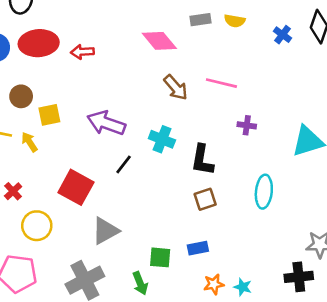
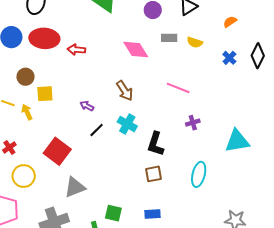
brown arrow: (176, 88) -> (125, 91), moved
purple arrow: (106, 123) -> (87, 106), size x0.5
purple cross: (247, 125) -> (193, 123), turned -32
black line: (124, 164) -> (97, 130), moved
blue rectangle: (198, 248) -> (152, 214), moved

